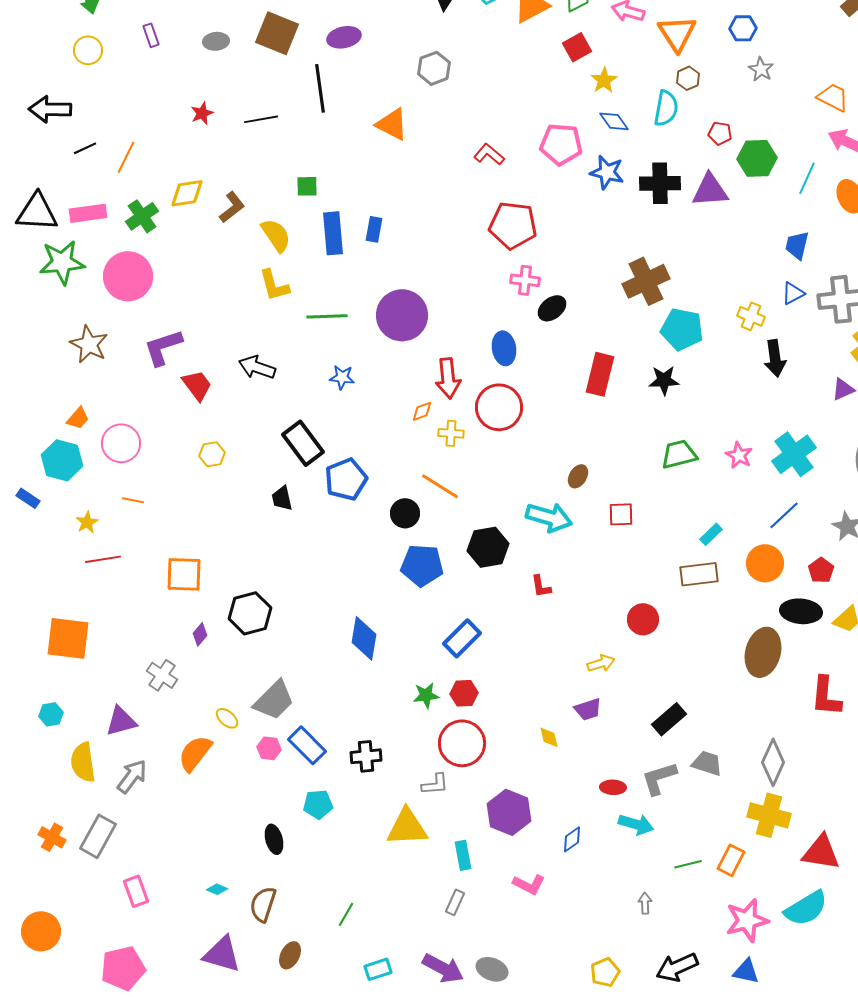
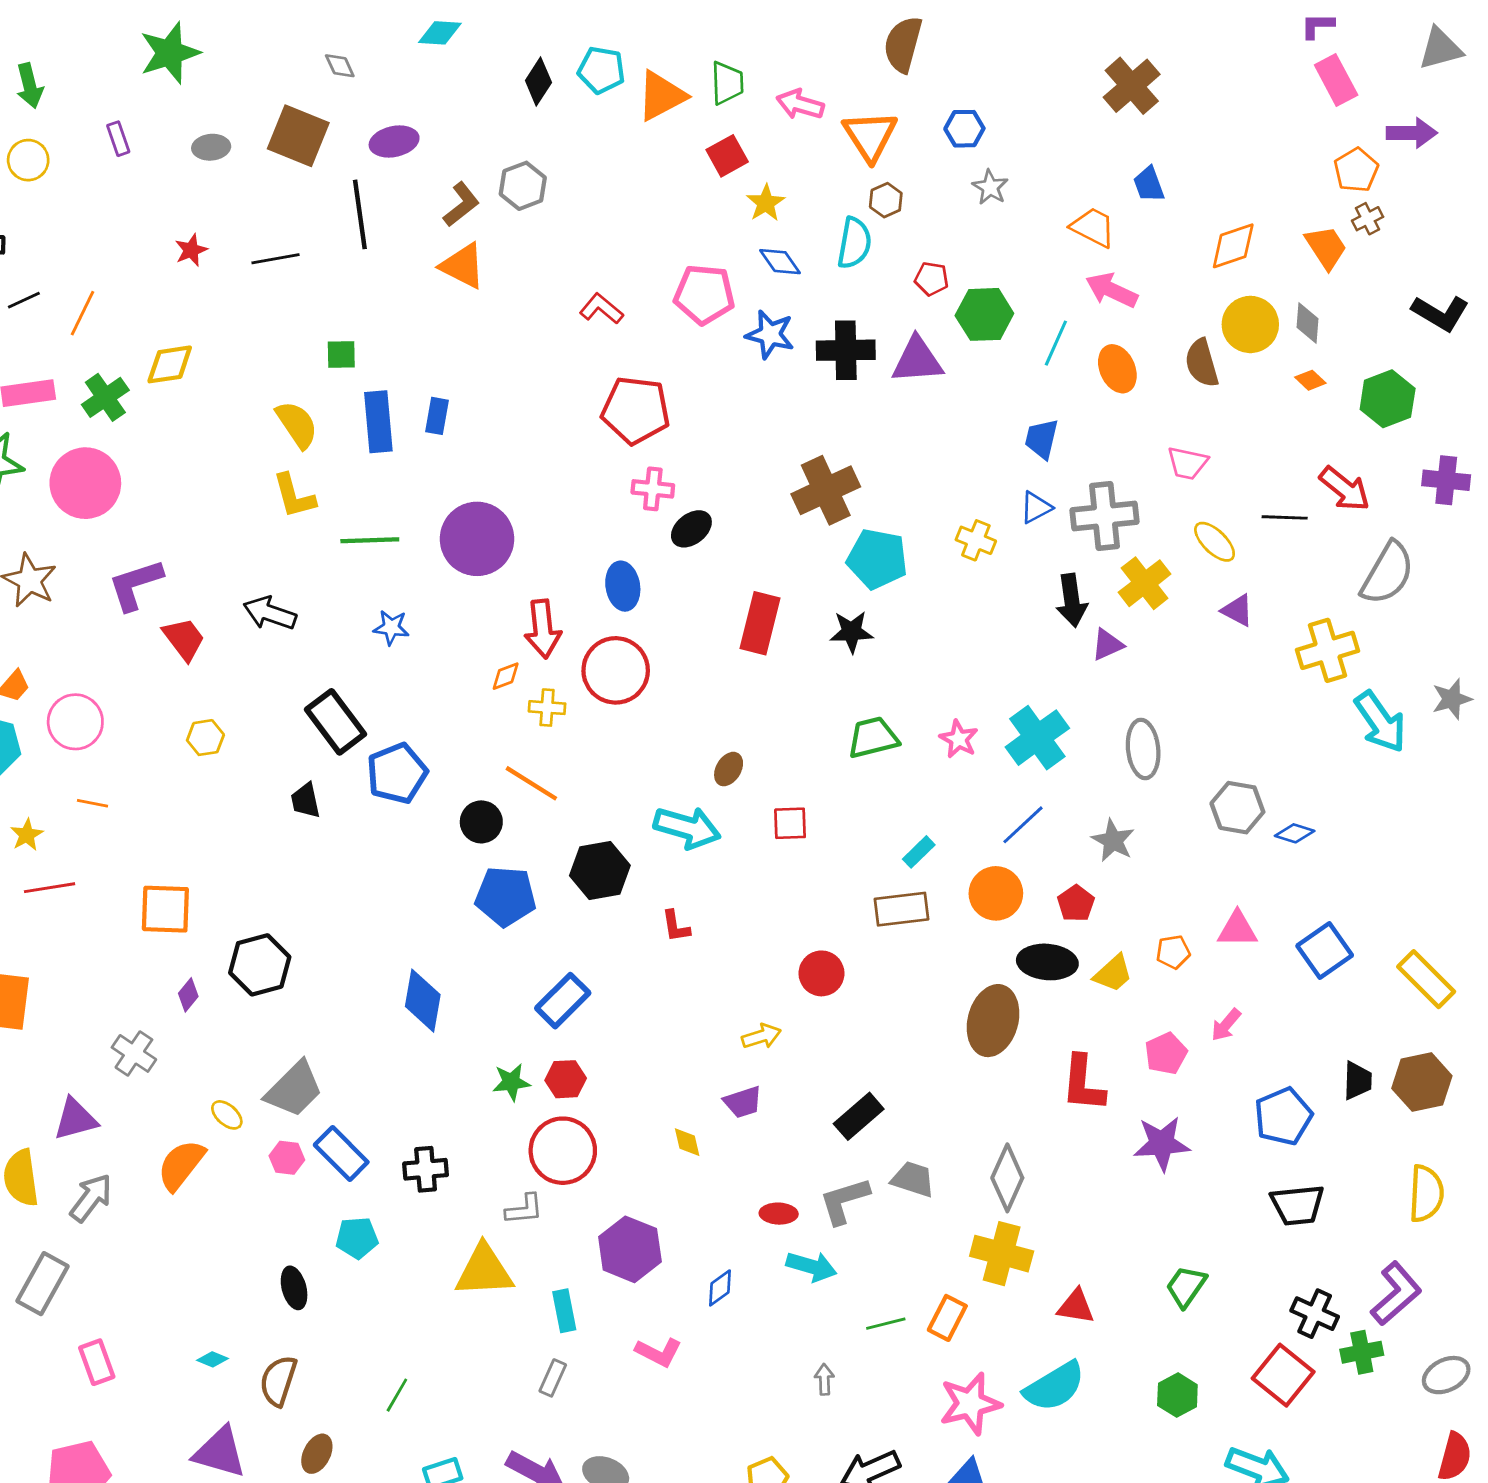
brown L-shape: (232, 207) -> (461, 204), moved
black arrow: (775, 358) -> (1072, 600), moved
red triangle: (821, 852) -> (1076, 1306), size x0.7

